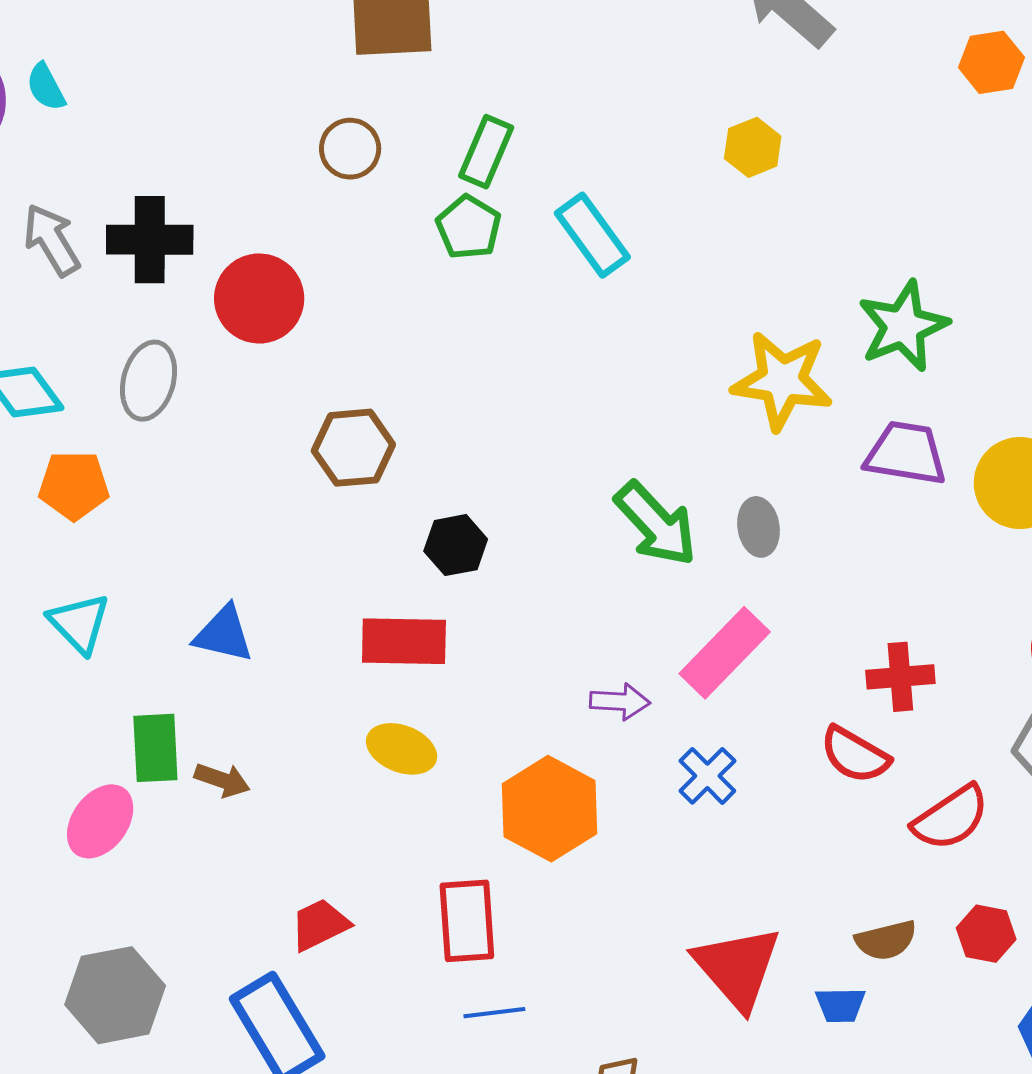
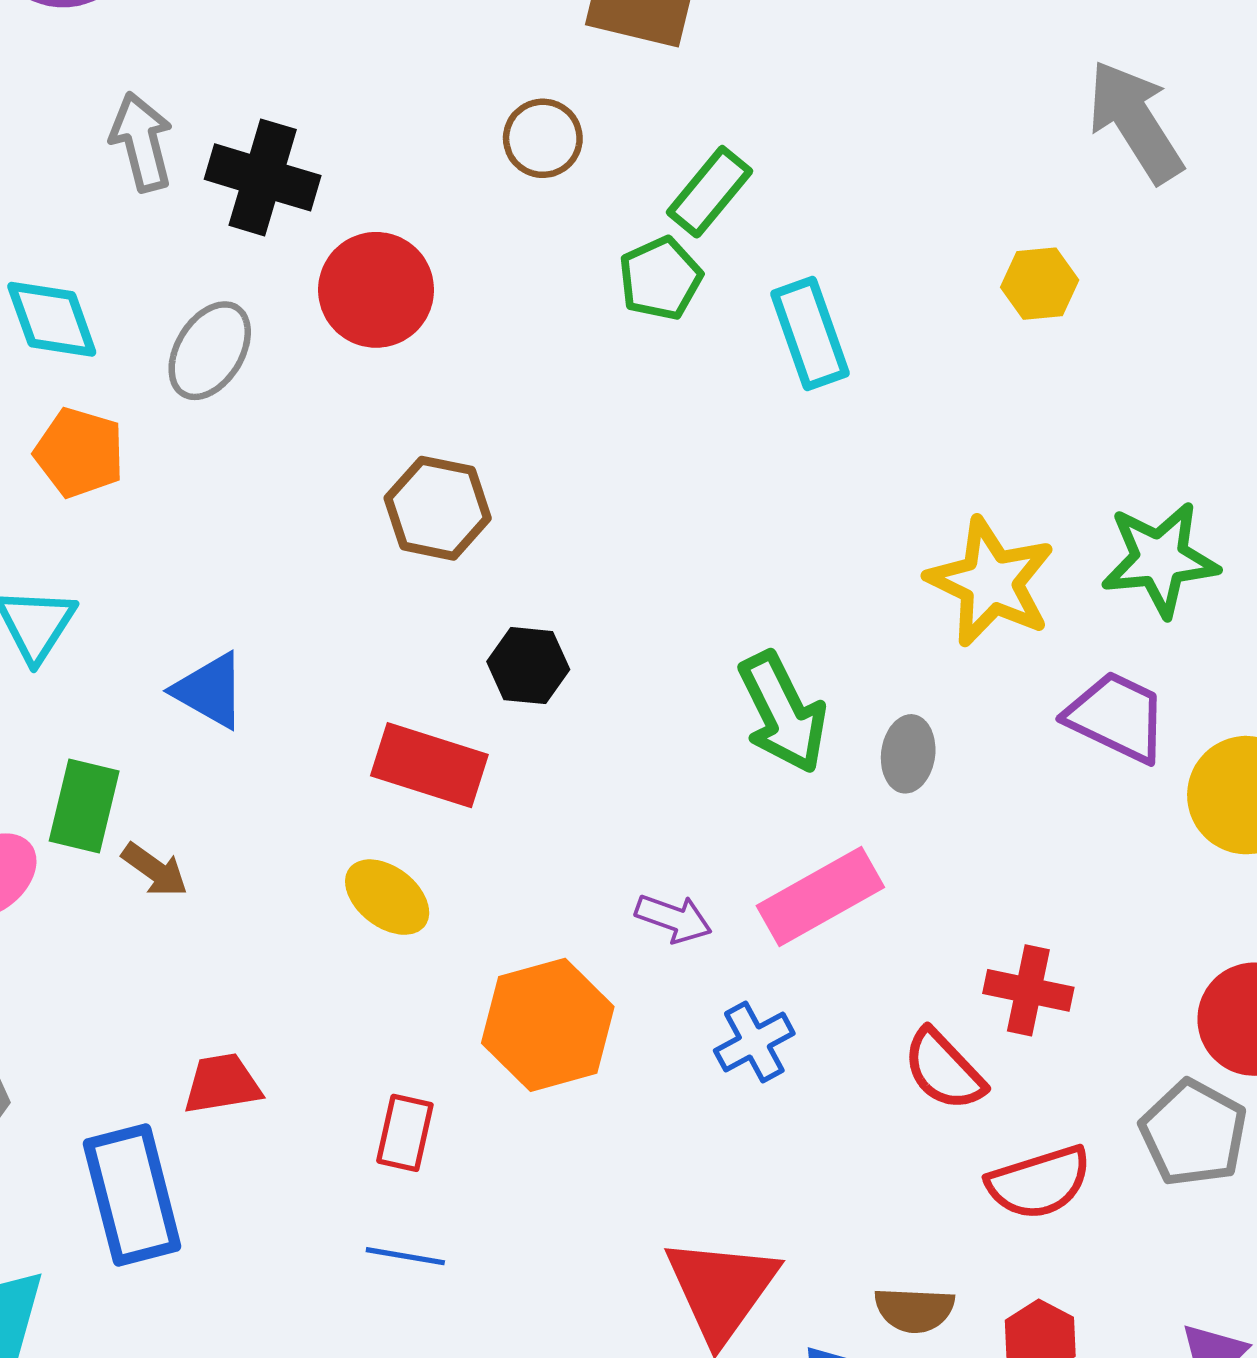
red rectangle: (467, 921) -> (405, 1133), size x0.7

